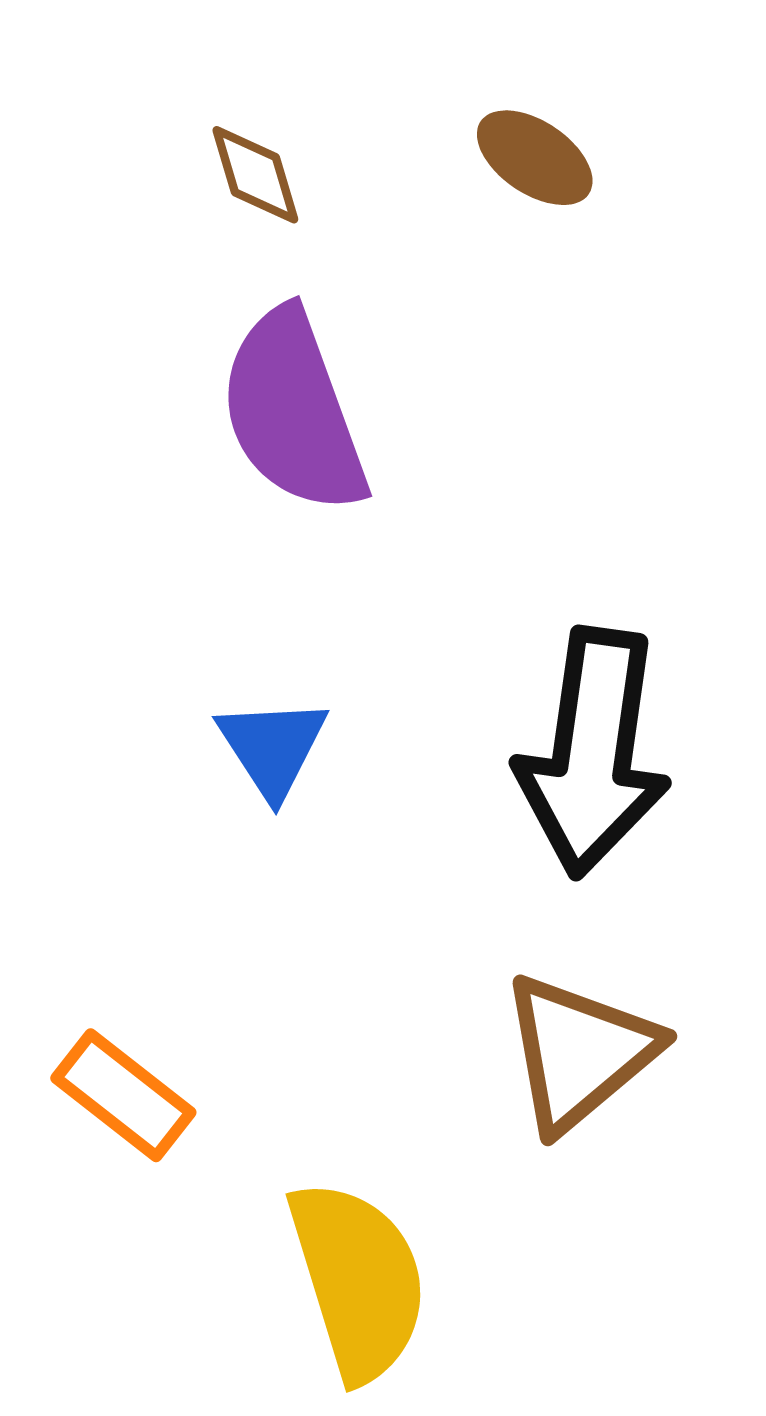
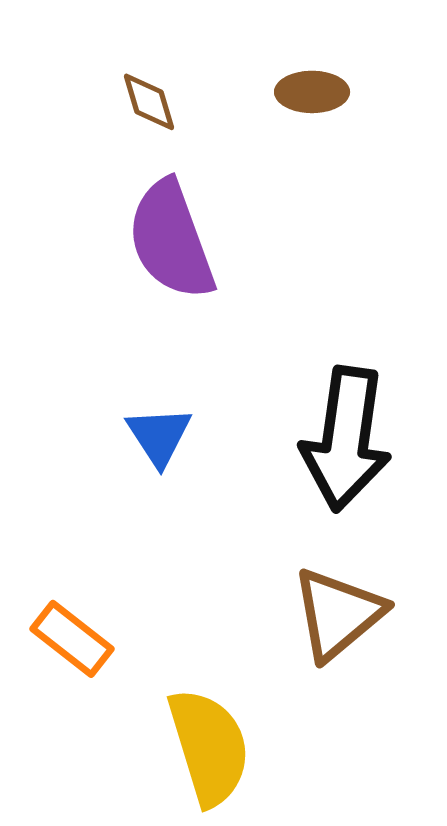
brown ellipse: (535, 158) -> (312, 92), turned -34

